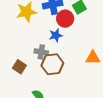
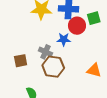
brown square: (19, 67) -> (21, 61), turned 32

